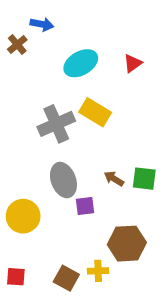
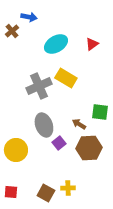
green square: (144, 179) -> (100, 112), moved
purple square: (85, 206) -> (59, 143), turned -32
brown hexagon: (127, 244) -> (89, 148), moved

